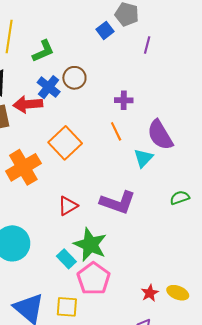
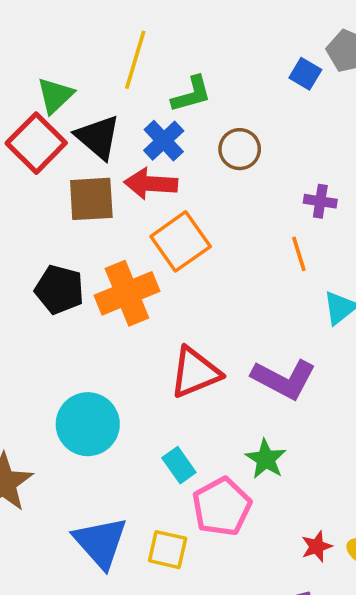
blue square: (105, 30) -> (305, 74), turned -30
blue cross: (49, 87) -> (164, 141), moved
orange square: (65, 143) -> (181, 241), moved
red triangle: (68, 206) -> (195, 372), size x1.5
green star: (90, 245) -> (266, 459), moved, size x0.7

